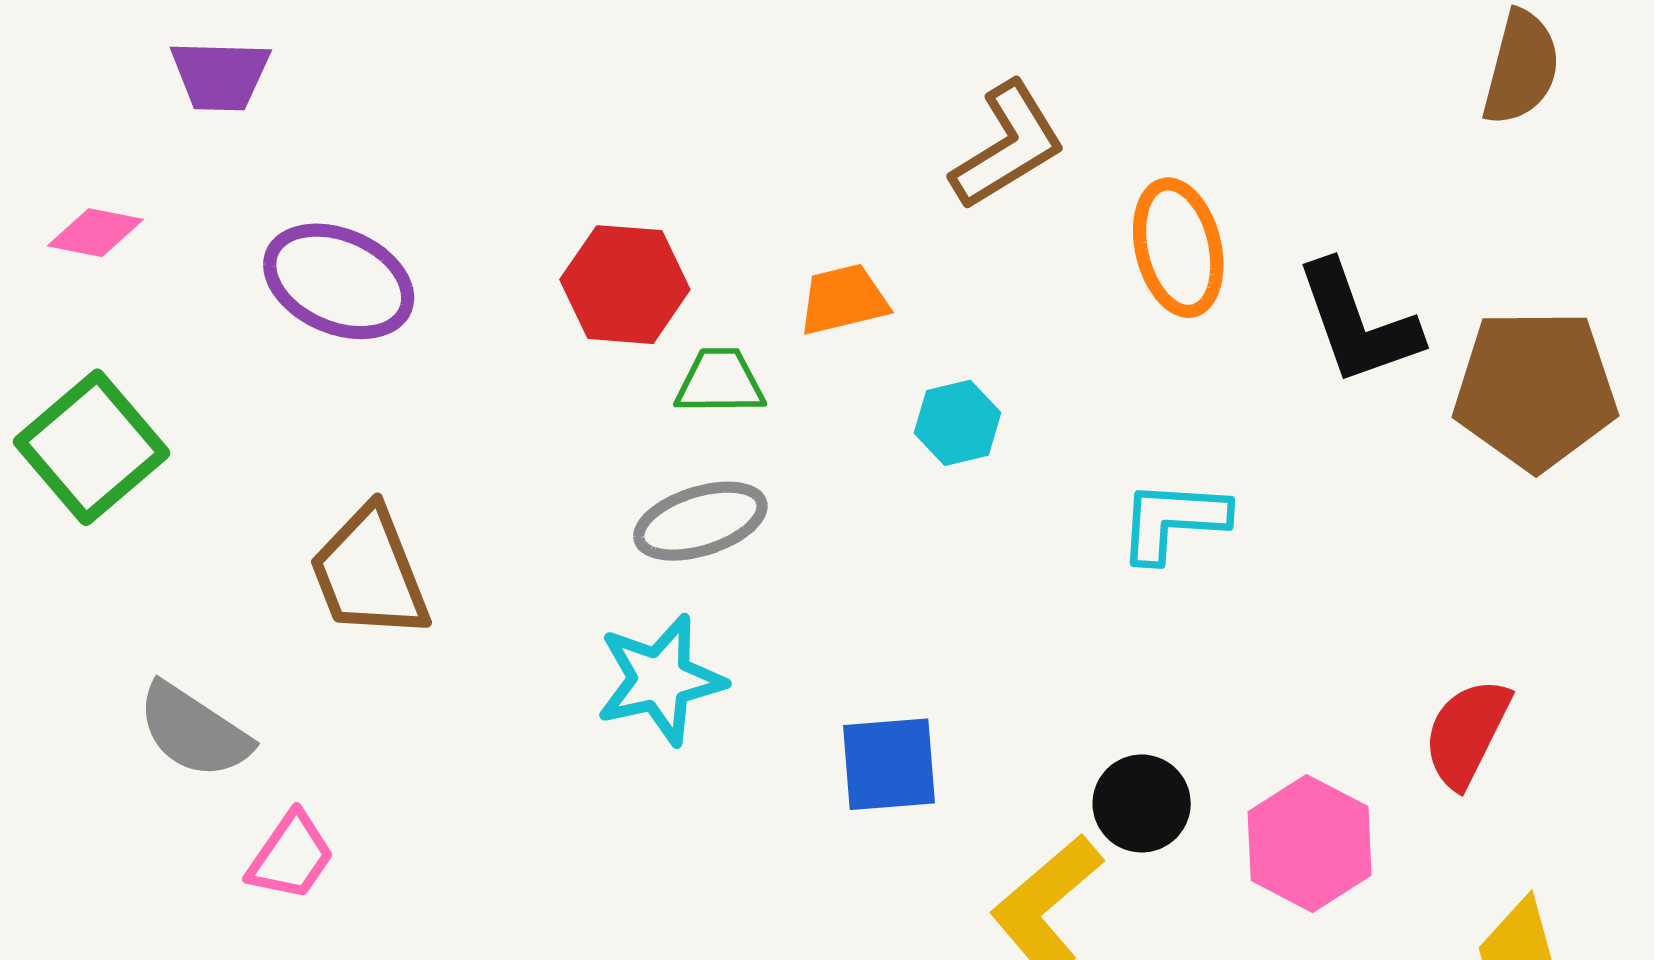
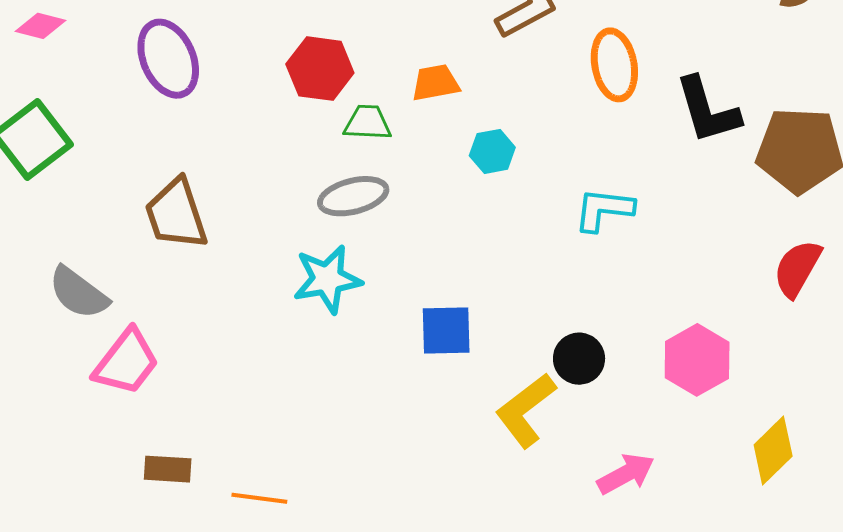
purple ellipse: (339, 281) -> (168, 59), turned 40
red semicircle: (1467, 733) -> (797, 268), moved
pink hexagon: (1310, 843) -> (697, 360), moved
pink trapezoid: (291, 856) -> (126, 362), size x1.4

